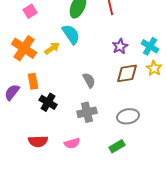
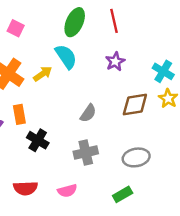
pink square: (30, 11) -> (16, 28), turned -32
purple star: (120, 46) -> (115, 62), moved
gray semicircle: (89, 80) -> (88, 113), turned 63

